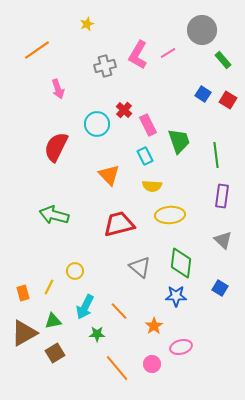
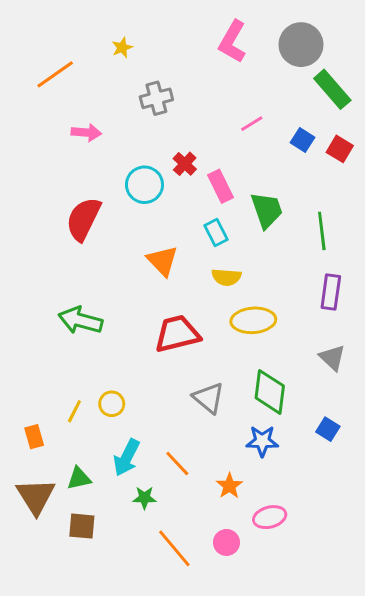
yellow star: (87, 24) -> (122, 48), moved
pink line: (168, 53) -> (252, 124), moved
pink L-shape: (138, 55) -> (232, 42), moved
green rectangle: (223, 60) -> (332, 89), size x1.5
pink arrow: (58, 89) -> (86, 133), turned -66
yellow line: (49, 287) -> (74, 411), moved
brown triangle: (24, 333) -> (36, 496), turned -32
brown square: (55, 353) -> (82, 526), turned 36

